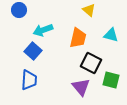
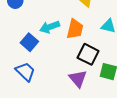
cyan arrow: (43, 30) -> (50, 27), moved
blue trapezoid: (29, 80) -> (25, 72), turned -50

